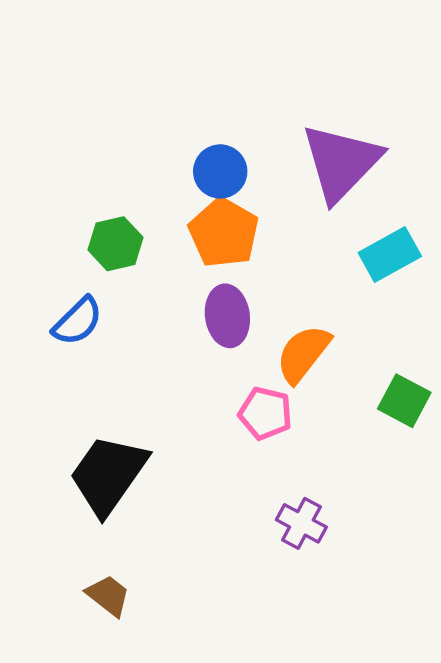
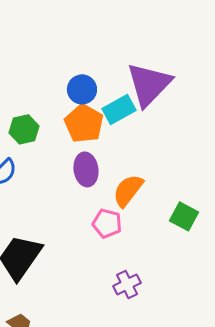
cyan rectangle: (390, 254) -> (119, 109), moved
purple cross: (301, 523) -> (127, 284), turned 36

